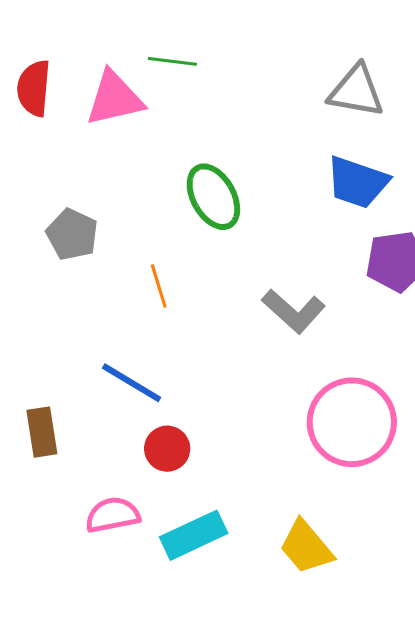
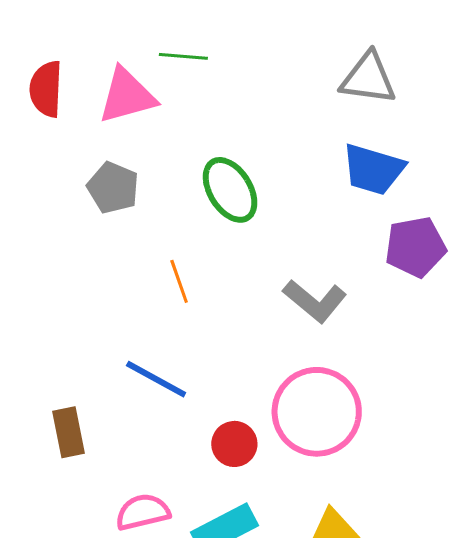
gray pentagon: (72, 234) -> (113, 188), moved
pink circle: (352, 422) -> (317, 412), moved
red circle: (167, 449) -> (234, 444), moved

